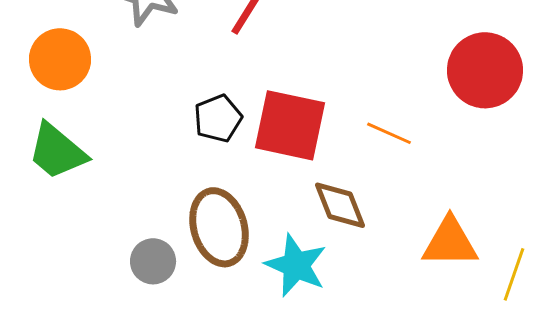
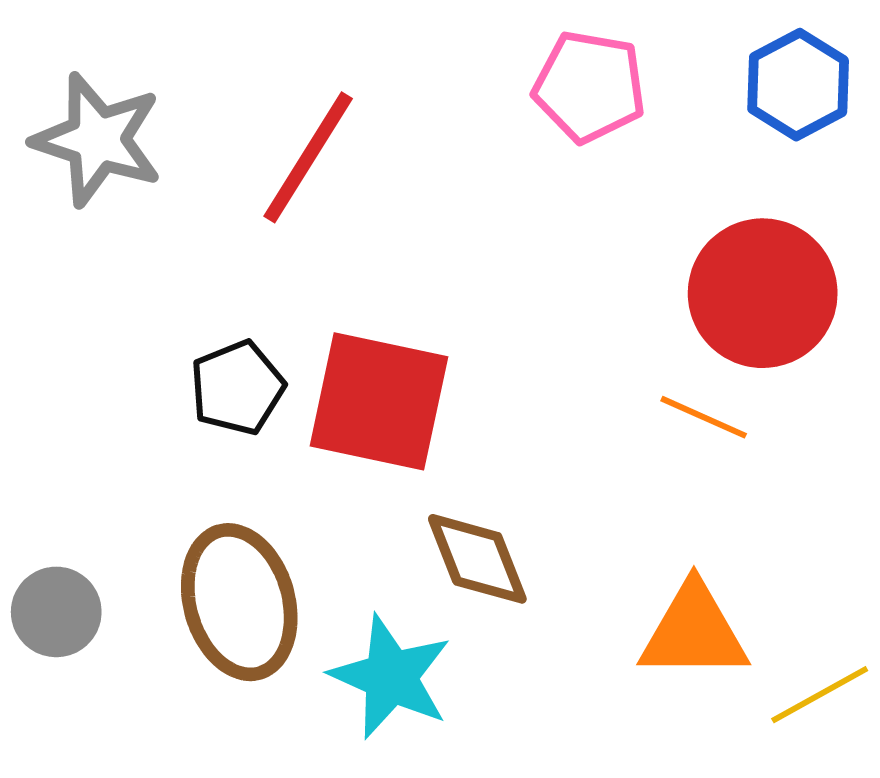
orange line: (389, 133) -> (704, 417), moved
gray circle: (153, 261) -> (56, 612), moved
yellow line: (514, 274) -> (820, 695), turned 42

